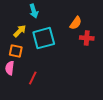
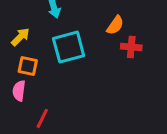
yellow arrow: (20, 31) -> (20, 37), moved
red line: (33, 78) -> (42, 118), moved

